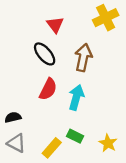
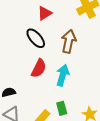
red triangle: (55, 25) -> (45, 13), turned 35
green rectangle: (75, 136) -> (62, 108), turned 48

